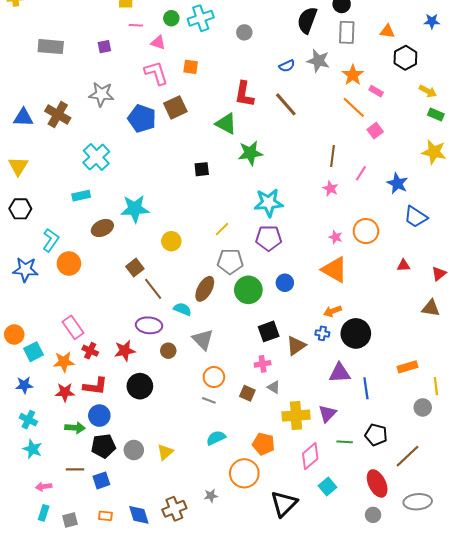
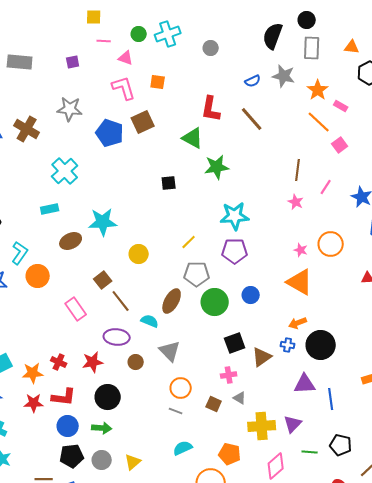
pink rectangle: (73, 327) -> (76, 309), moved
green arrow: (75, 428) -> (102, 428), moved

